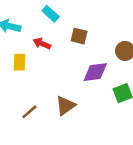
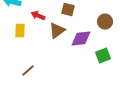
brown triangle: (65, 106) -> (57, 31), moved

